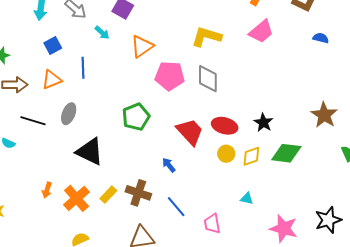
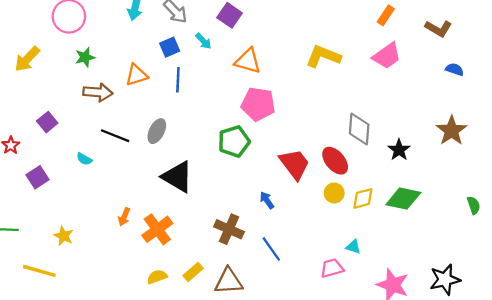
blue square: (53, 45) -> (170, 47), moved
orange triangle: (142, 46) -> (248, 61), turned 45
pink pentagon: (170, 76) -> (258, 104), moved
gray diamond: (208, 79) -> (359, 129), moved
orange triangle: (52, 80) -> (136, 75), moved
brown star: (324, 115) -> (452, 131), moved
black star: (263, 122) -> (399, 150), moved
red ellipse: (225, 126) -> (335, 161), turned 30
yellow rectangle: (108, 195) -> (193, 272), moved
pink trapezoid: (212, 224) -> (332, 268), moved, turned 80

